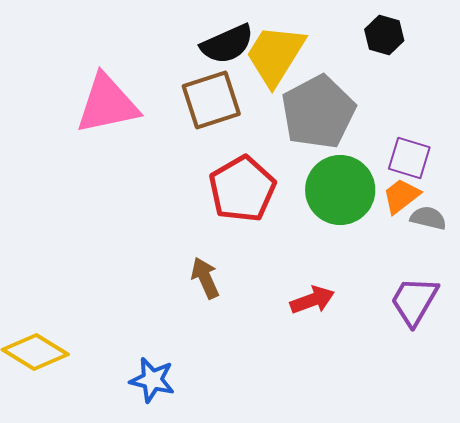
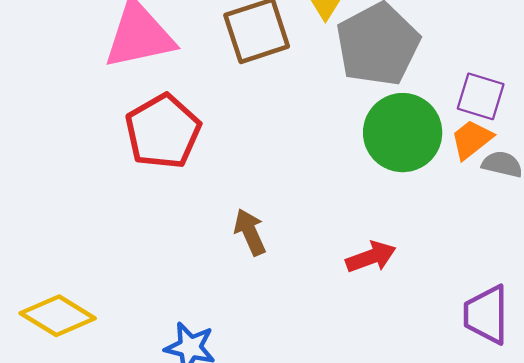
red pentagon: (242, 189) -> (163, 131), moved
purple trapezoid: (414, 301) -> (486, 315), moved, turned -30

